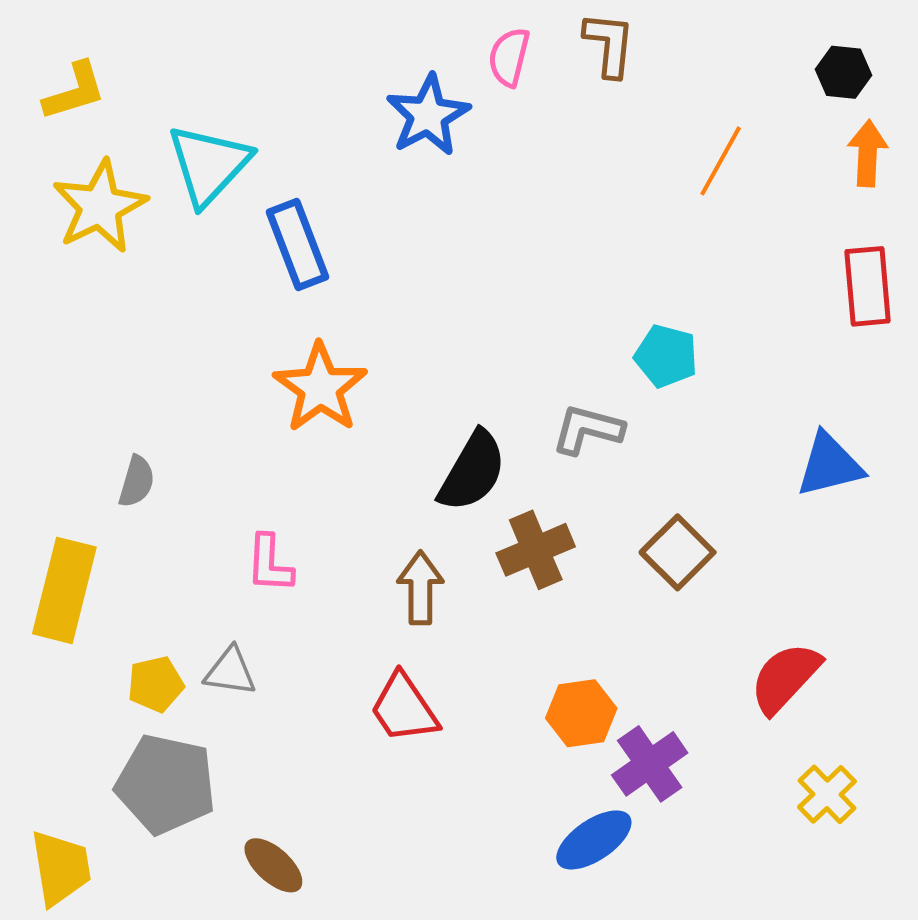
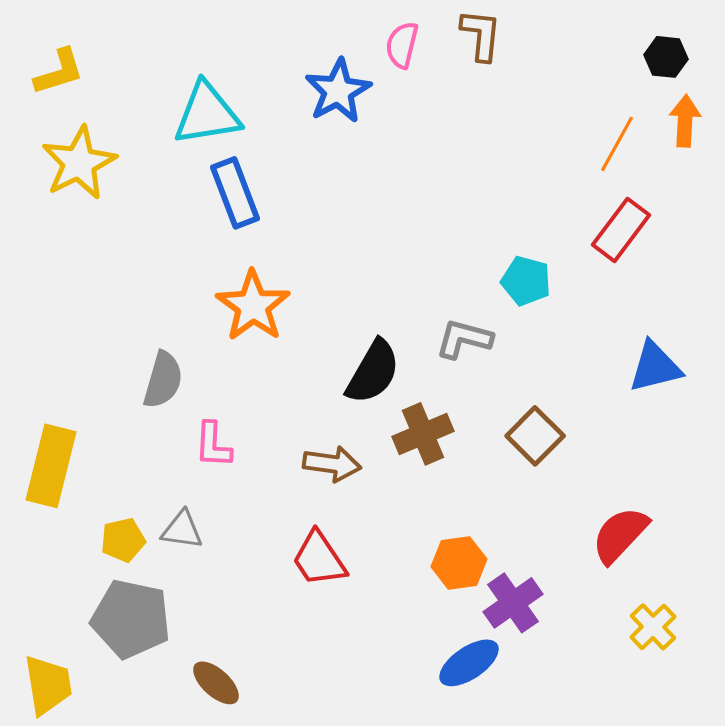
orange line: (721, 161) -> (617, 144), moved
cyan triangle: (209, 165) -> (207, 114), moved, turned 38
red rectangle: (868, 286) -> (621, 230), moved, turned 42
gray semicircle: (137, 481) -> (163, 380), moved, size x1.4
brown arrow: (420, 588) -> (332, 464), turned 98

